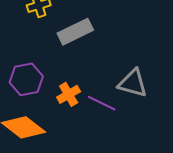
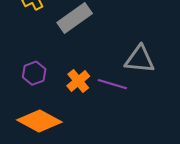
purple hexagon: (26, 79) -> (34, 73), size x0.7

